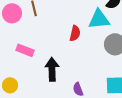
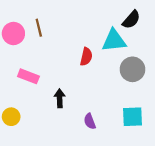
black arrow: (52, 69) -> (60, 98), size x0.7

